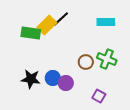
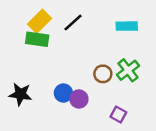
yellow rectangle: (47, 25) -> (39, 21), moved
green cross: (107, 59) -> (128, 70), turned 30
black star: (31, 79) -> (20, 94), moved

